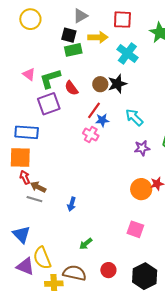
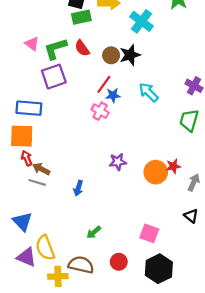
red semicircle: (71, 88) -> (82, 48), moved
purple star: (142, 148) -> (118, 162), moved
pink square: (135, 229) -> (149, 233), moved

